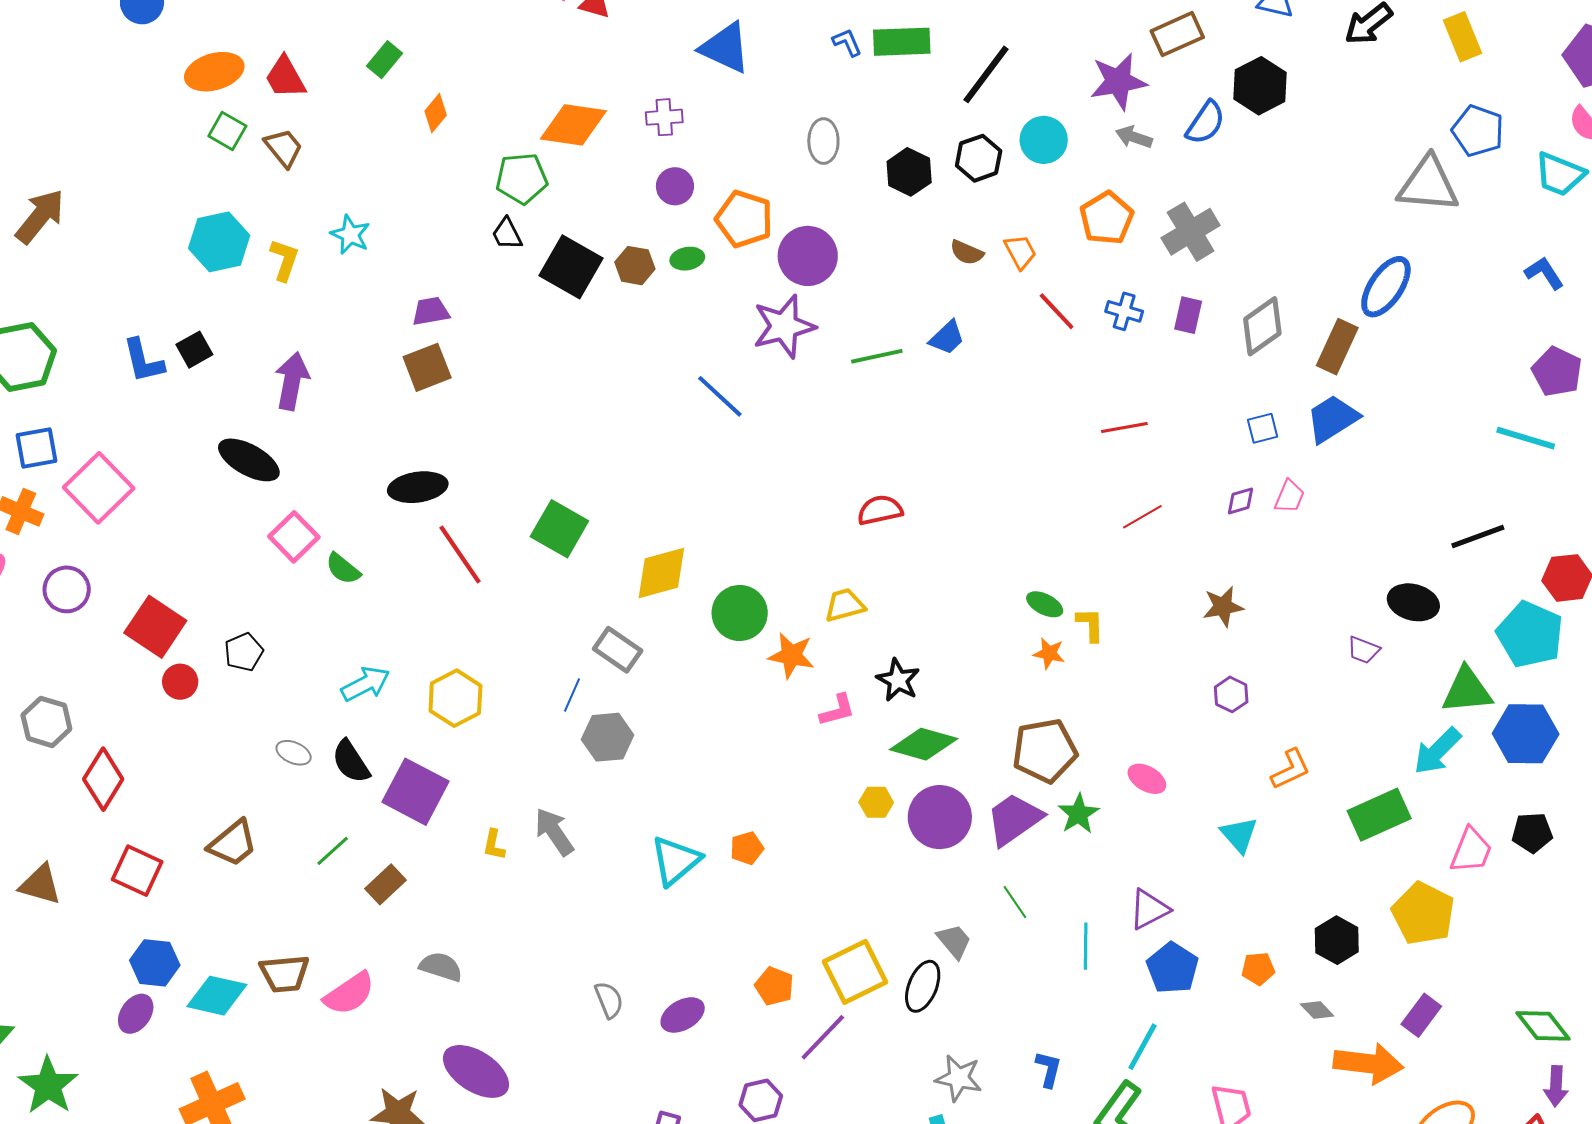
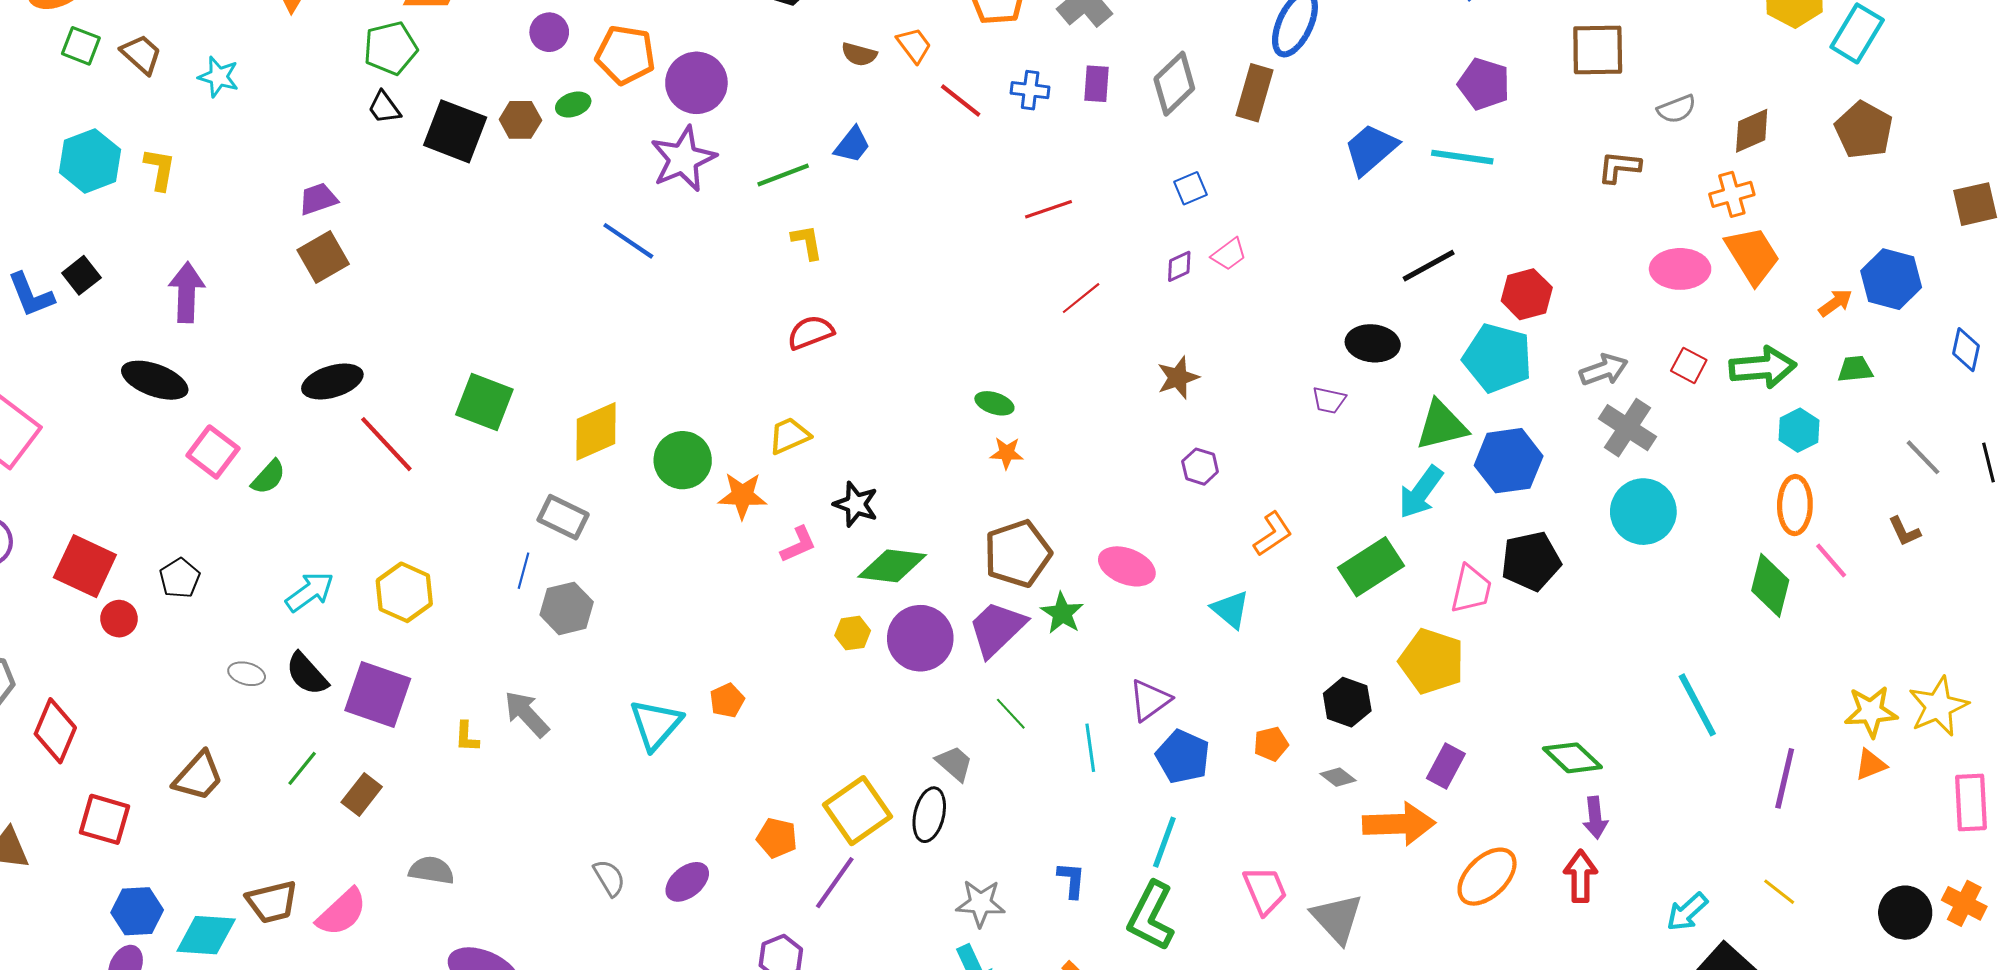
cyan star: (350, 235) -> (219, 77), moved
blue trapezoid: (1333, 419) -> (1371, 149), moved
pink trapezoid: (1290, 497) -> (1229, 254), turned 39
green semicircle: (343, 569) -> (268, 477), turned -78
yellow L-shape: (1090, 625) -> (807, 242), moved
pink ellipse: (1147, 779) -> (1127, 566), size x1.4
black pentagon: (1532, 833) -> (1531, 561), size x1.4

